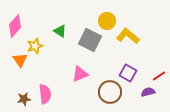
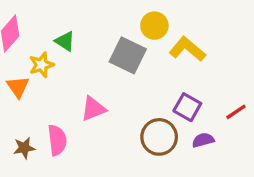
green triangle: (60, 31) -> (65, 41), moved
pink triangle: (80, 74) -> (93, 109), moved
purple semicircle: (148, 92) -> (203, 140), moved

